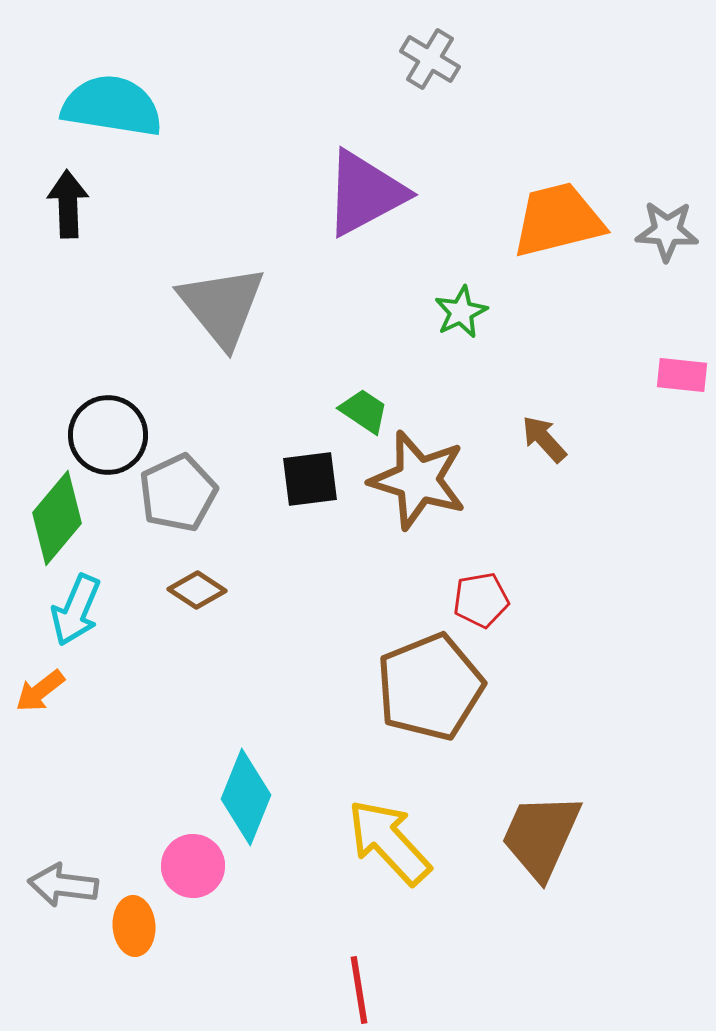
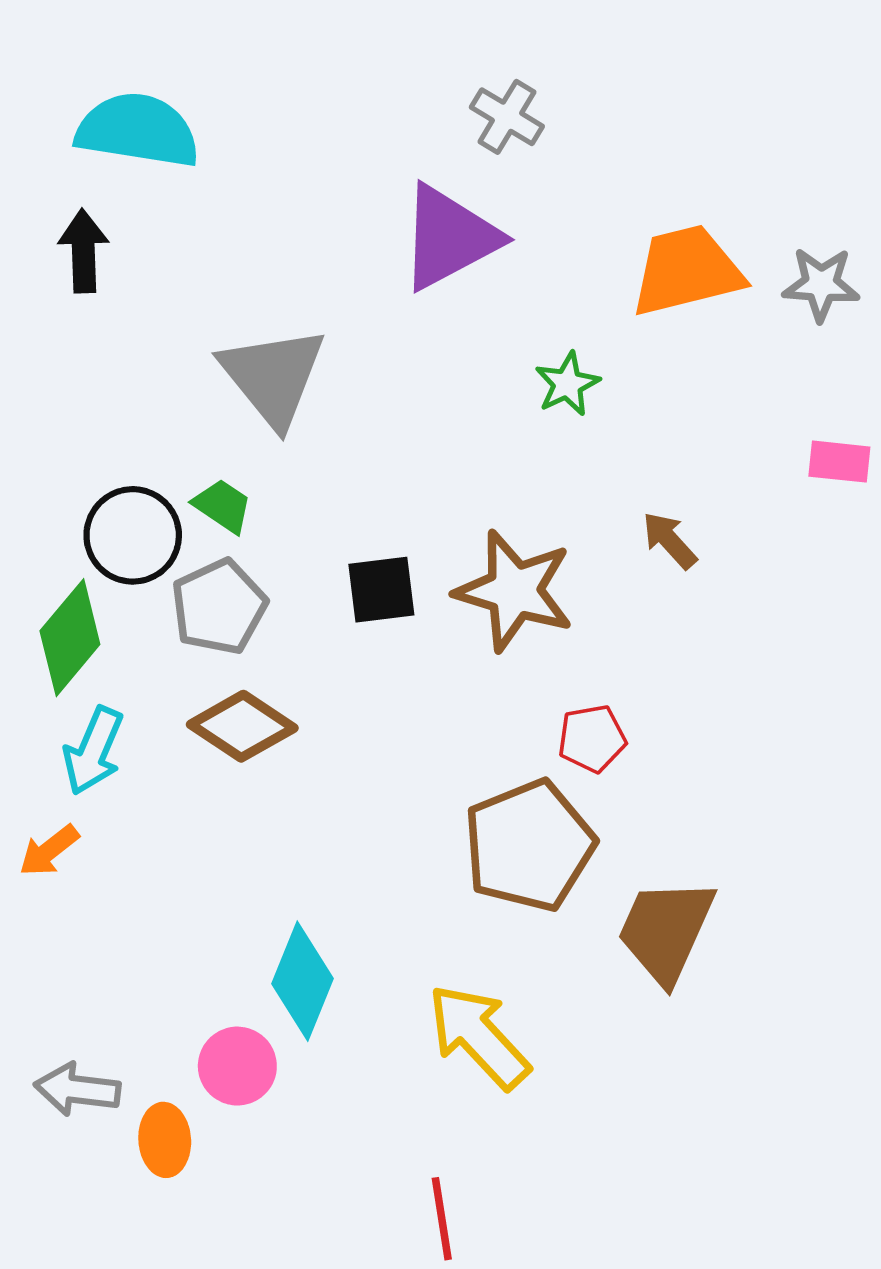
gray cross: (430, 59) -> (507, 117), moved
green trapezoid: (364, 411) -> (223, 506), moved
brown diamond: (197, 590) -> (242, 726), size x1.5
brown trapezoid: (541, 836) -> (666, 931), moved

